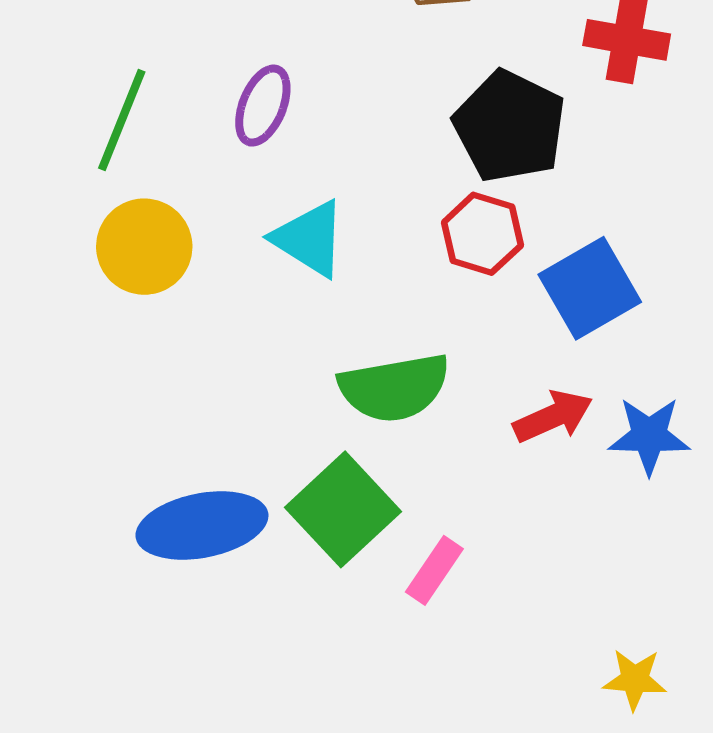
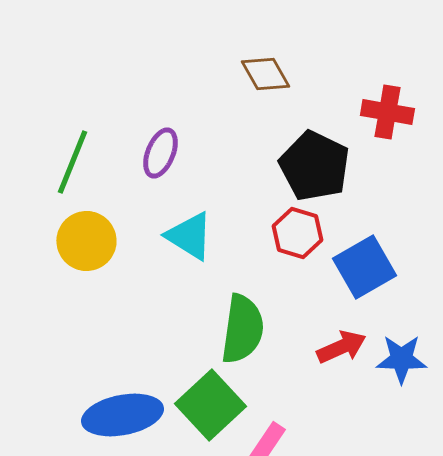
green semicircle: (394, 388) -> (242, 329), turned -72

